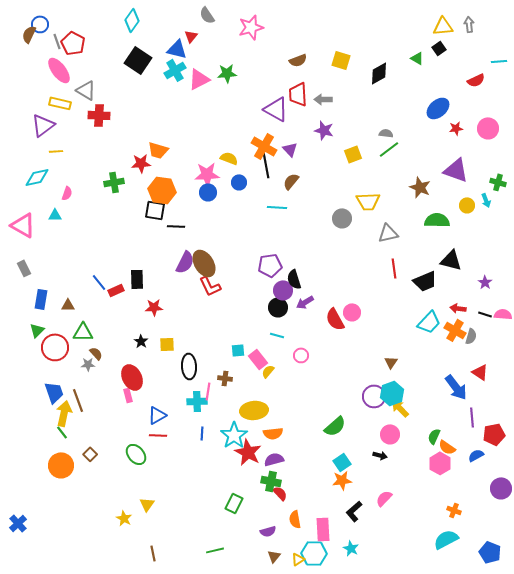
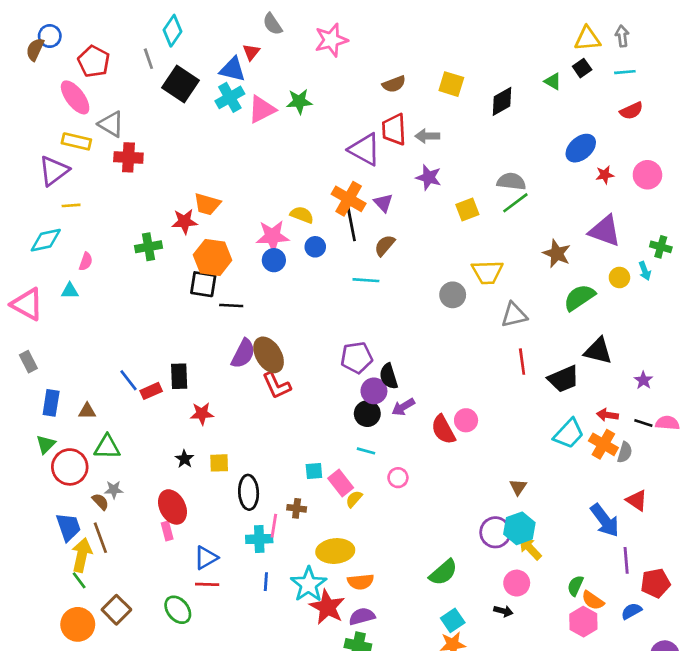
gray line: (57, 41) -> (148, 59), moved
cyan line: (499, 61) -> (625, 72), moved
gray semicircle: (386, 133) -> (511, 181), size x1.5
green semicircle: (437, 220) -> (579, 298), turned -35
brown semicircle: (96, 353) -> (100, 502), moved
brown square: (90, 454) -> (116, 610), size x1.5

